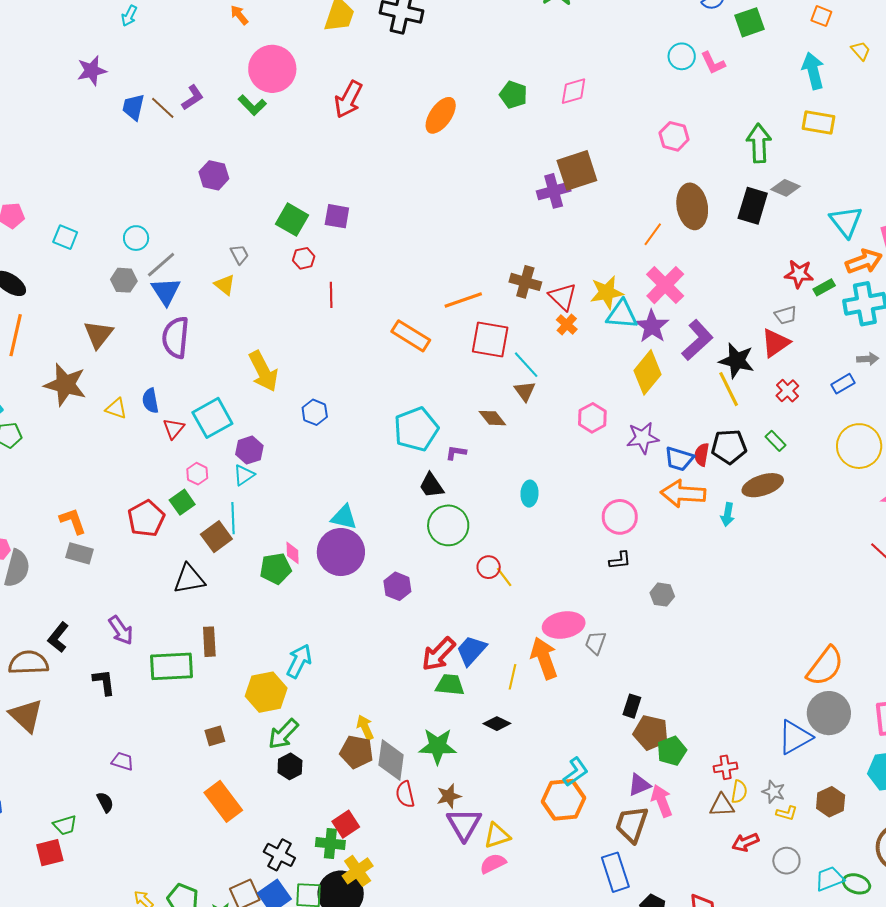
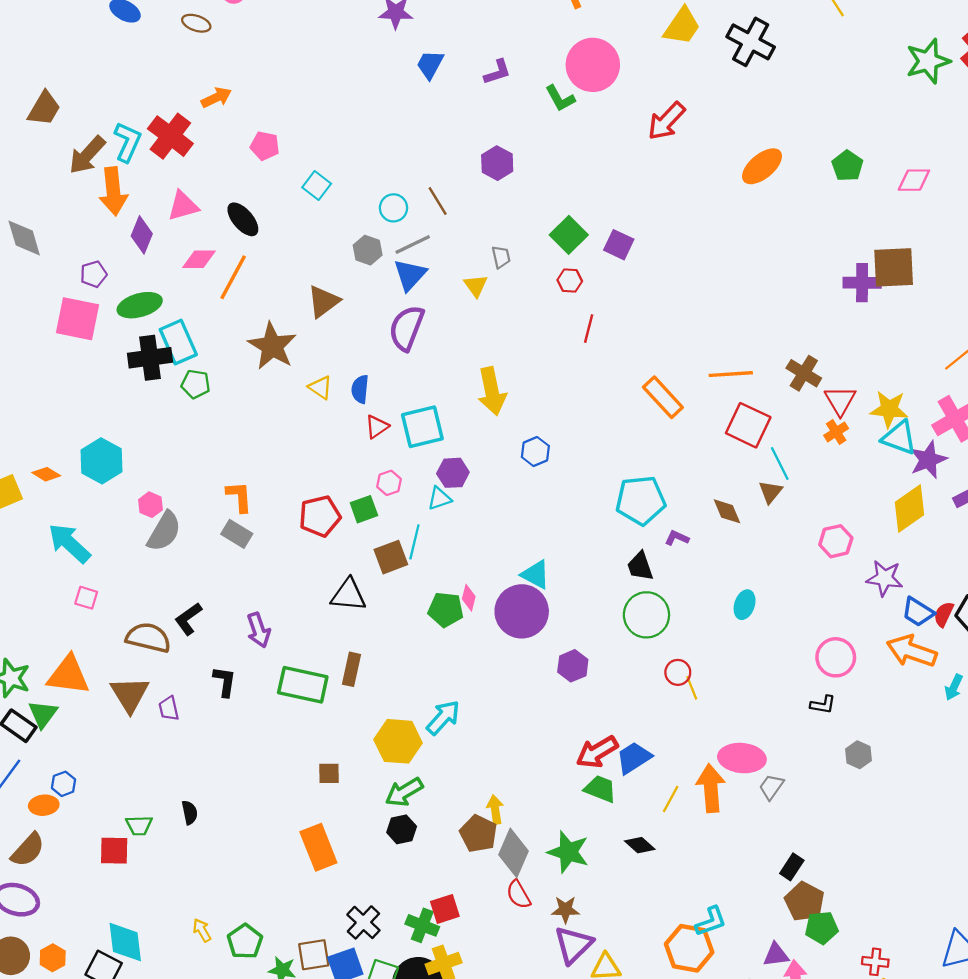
brown line: (163, 108) -> (438, 201), moved
purple trapezoid: (123, 761) -> (169, 709), moved, turned -135
red semicircle: (405, 794) -> (518, 894), turned -32

